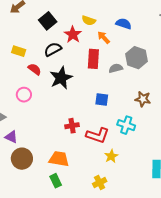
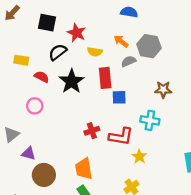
black square: (48, 21) -> (47, 23), turned -30
yellow semicircle: (89, 21) -> (95, 52), moved
orange arrow: (104, 37) -> (121, 41), moved
red rectangle: (93, 59) -> (105, 78), moved
orange trapezoid: (59, 159) -> (84, 169), turned -100

